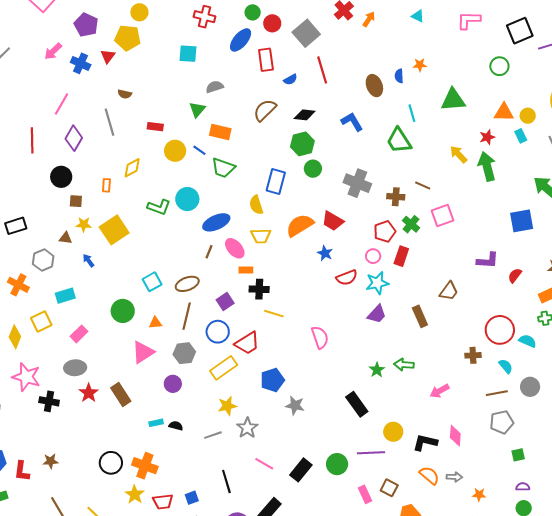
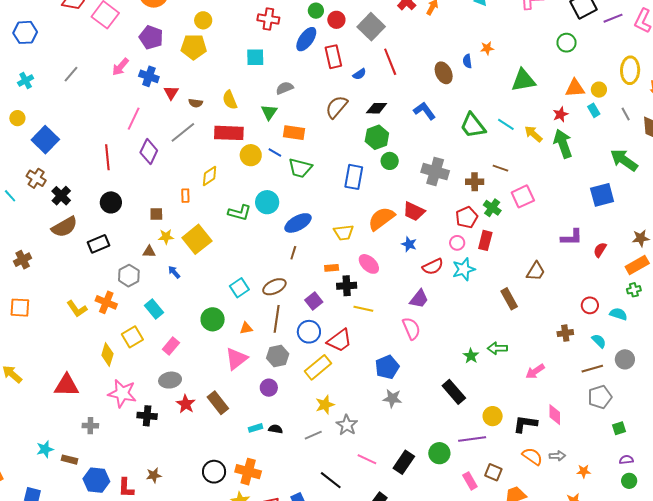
red triangle: (108, 56) -> (171, 93), moved
cyan line: (412, 113) -> (506, 124), moved, turned -36
gray line: (109, 122) -> (183, 132), turned 72
red rectangle: (155, 127) -> (229, 133), size x1.8
black circle: (61, 177) -> (111, 202), moved
yellow semicircle: (256, 205) -> (230, 100), moved
pink ellipse: (235, 248) -> (369, 264), moved
cyan rectangle: (65, 296) -> (154, 309), turned 72
purple trapezoid: (377, 314) -> (419, 299), moved
red circle: (500, 330) -> (590, 305), size x0.6
blue pentagon: (272, 380) -> (387, 367), moved
black line: (226, 481) -> (331, 480), turned -30

